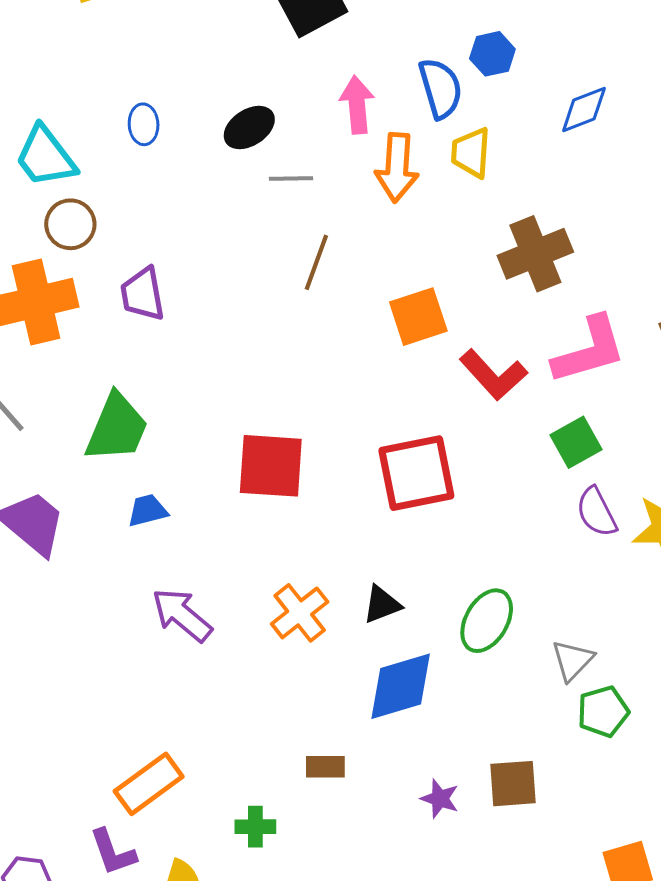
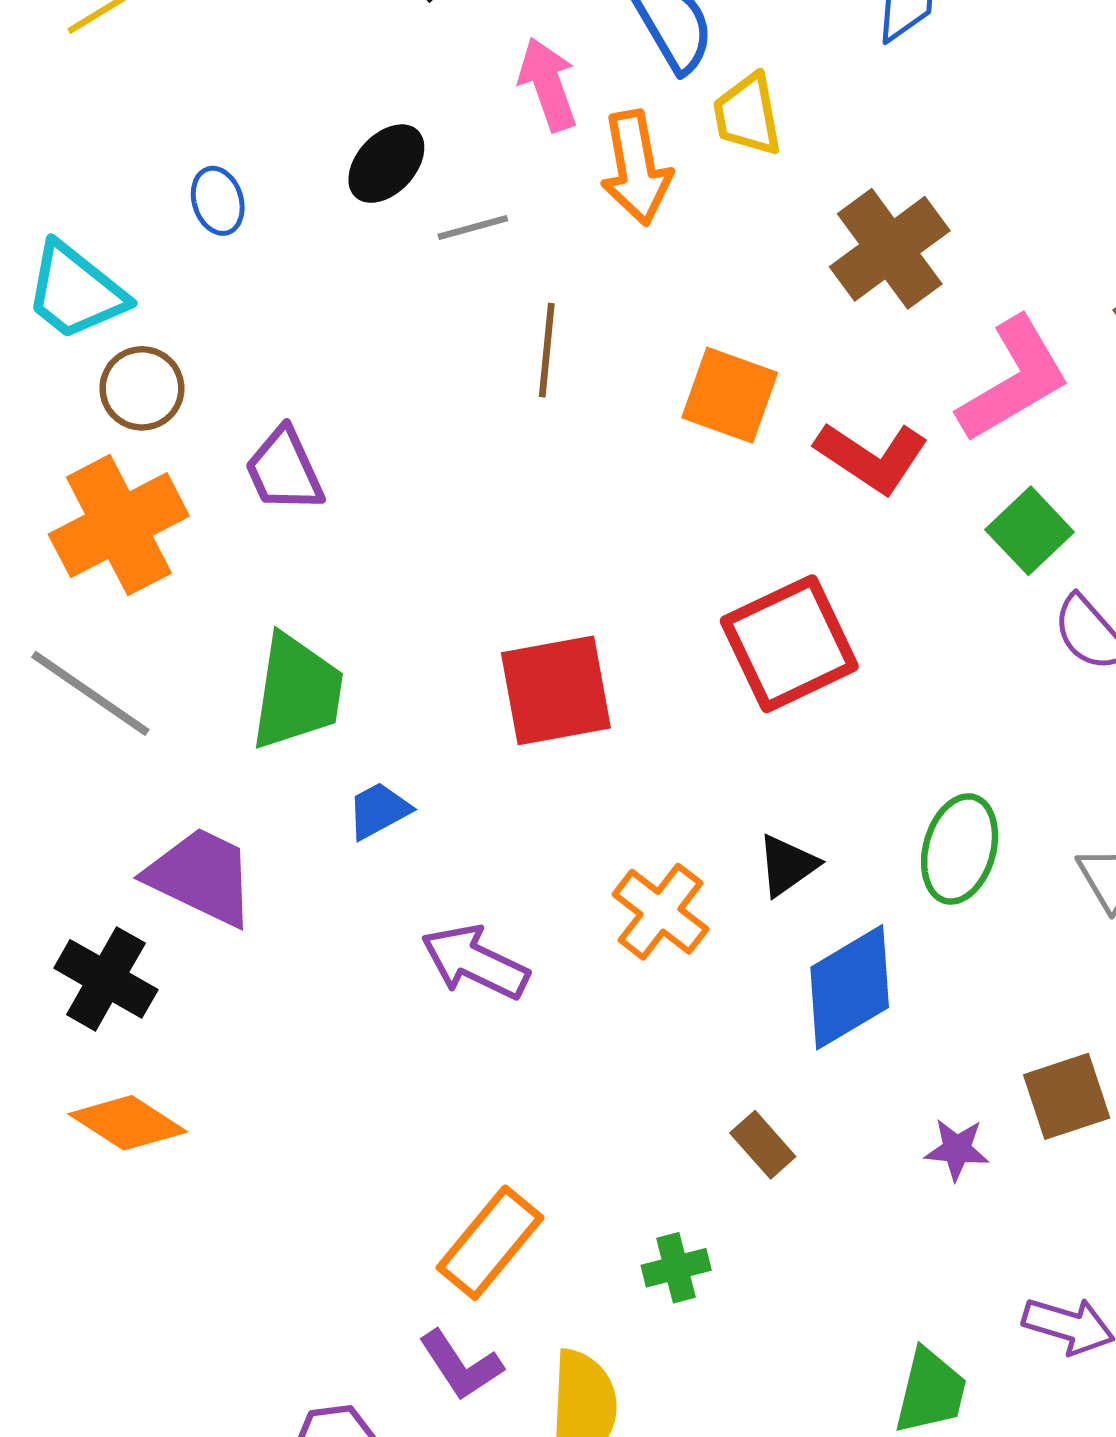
orange square: (418, 317) -> (730, 395), turned -38
brown rectangle: (325, 767) -> (763, 1145), turned 63

